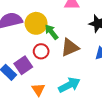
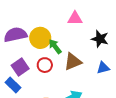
purple square: (23, 65) -> (20, 67), moved

